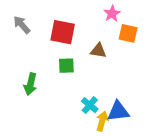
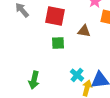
green arrow: (30, 84) -> (34, 80), moved

